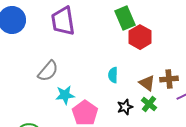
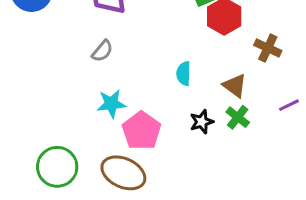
gray semicircle: (48, 71) -> (102, 51), moved, size x0.7
brown cross: (169, 79) -> (268, 48), moved, turned 30

